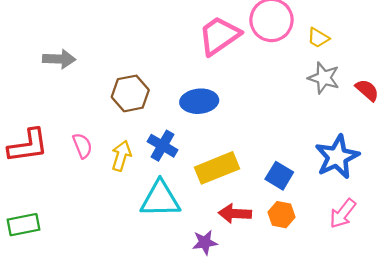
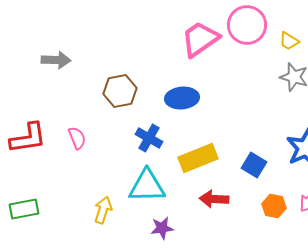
yellow arrow: (121, 156) -> (103, 210), moved
orange hexagon: (282, 215) -> (274, 206), moved
purple star: (205, 242) -> (162, 228), moved

